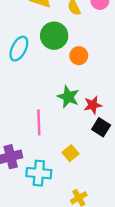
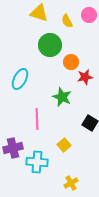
cyan ellipse: (19, 49) -> (20, 79), moved
red star: (93, 105) -> (85, 77), moved

